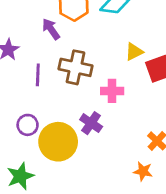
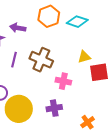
purple arrow: (51, 29) -> (18, 28), moved, turned -56
purple cross: (91, 123) -> (54, 108), moved, turned 35

